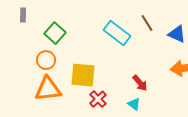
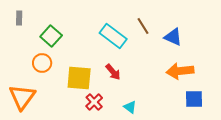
red arrow: (140, 83) -> (113, 72), moved
orange triangle: (48, 89) -> (22, 97), moved, turned -48

